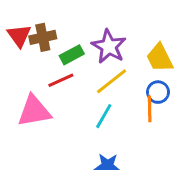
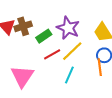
red line: (61, 80) -> (52, 54), moved
pink triangle: (34, 111) -> (22, 76), turned -40

